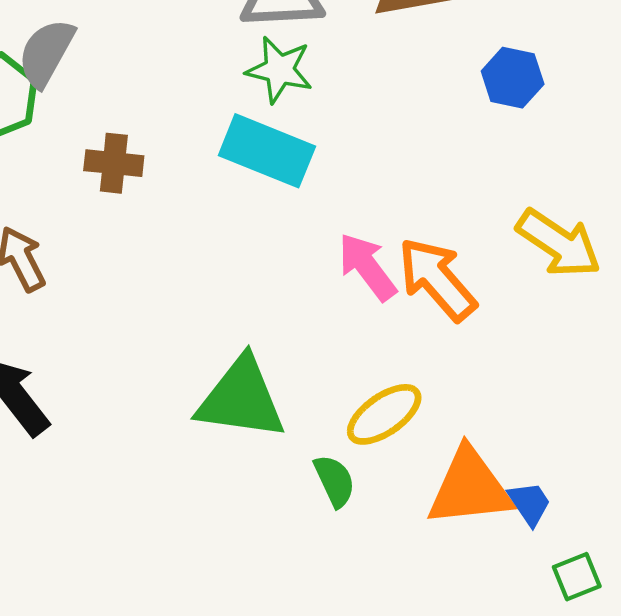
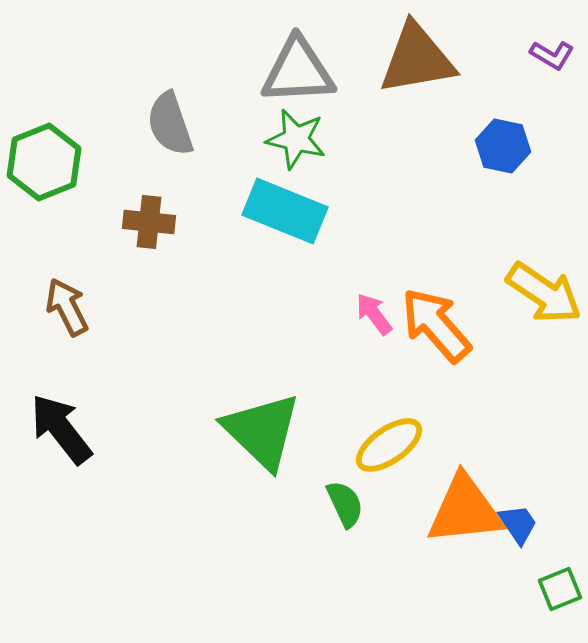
gray semicircle: (46, 53) -> (170, 124), moved, turned -48
pink arrow: (367, 267) -> (374, 314), size x0.7
green triangle: (241, 399) -> (262, 431), turned 36

